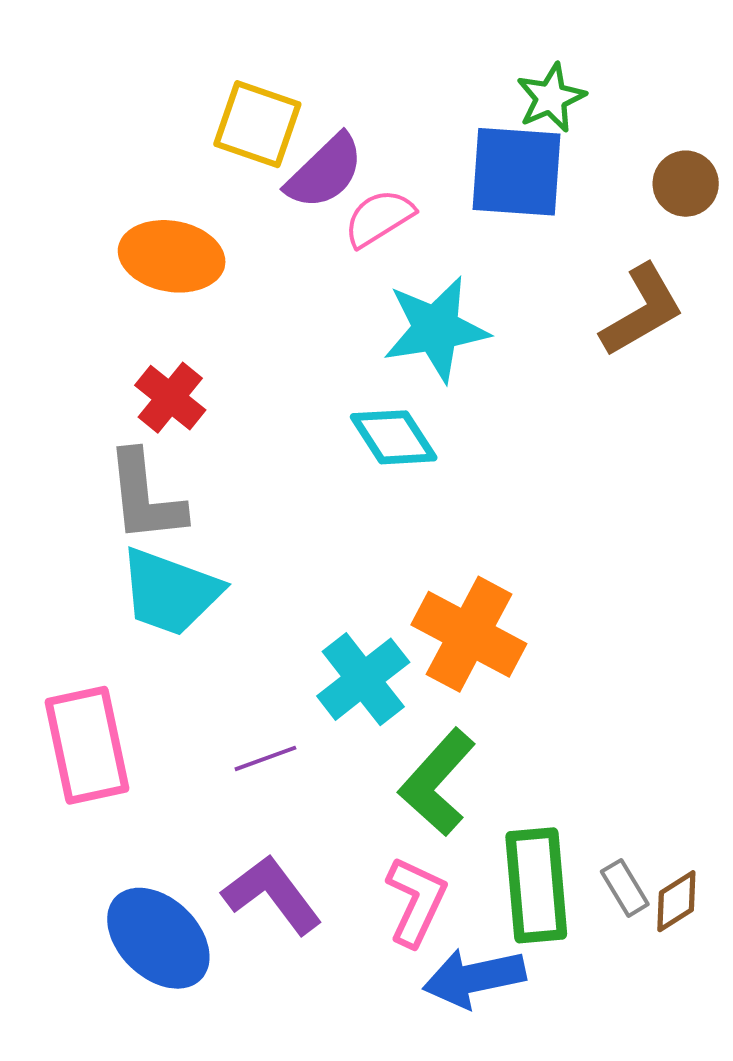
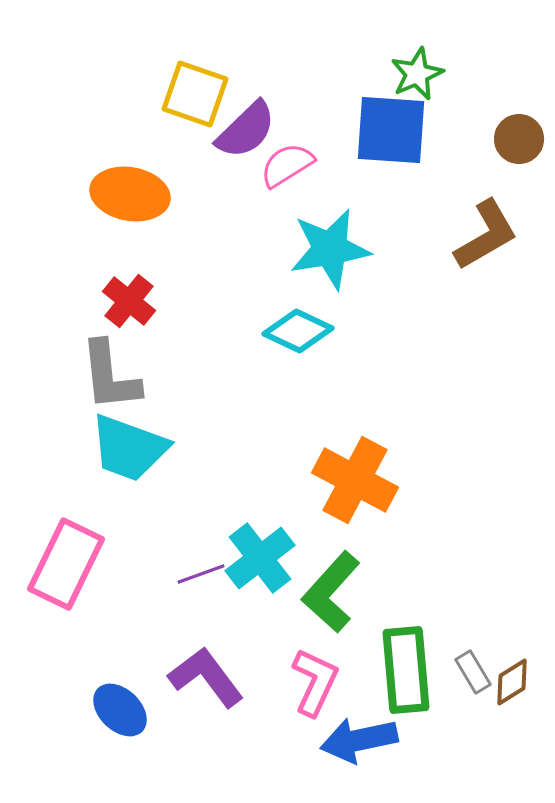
cyan diamond: (394, 437) -> (298, 331), turned -32
cyan cross: (363, 679) -> (260, 558), moved
pink rectangle: (87, 745) -> (66, 564), turned 38
blue ellipse: (158, 938) -> (120, 710), size x0.7

